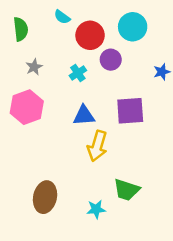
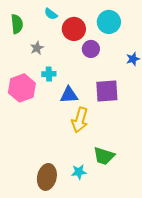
gray star: (34, 67) -> (37, 48), moved
cyan cross: (78, 73) -> (49, 74), moved, turned 32
brown ellipse: (45, 197) -> (47, 177), moved

